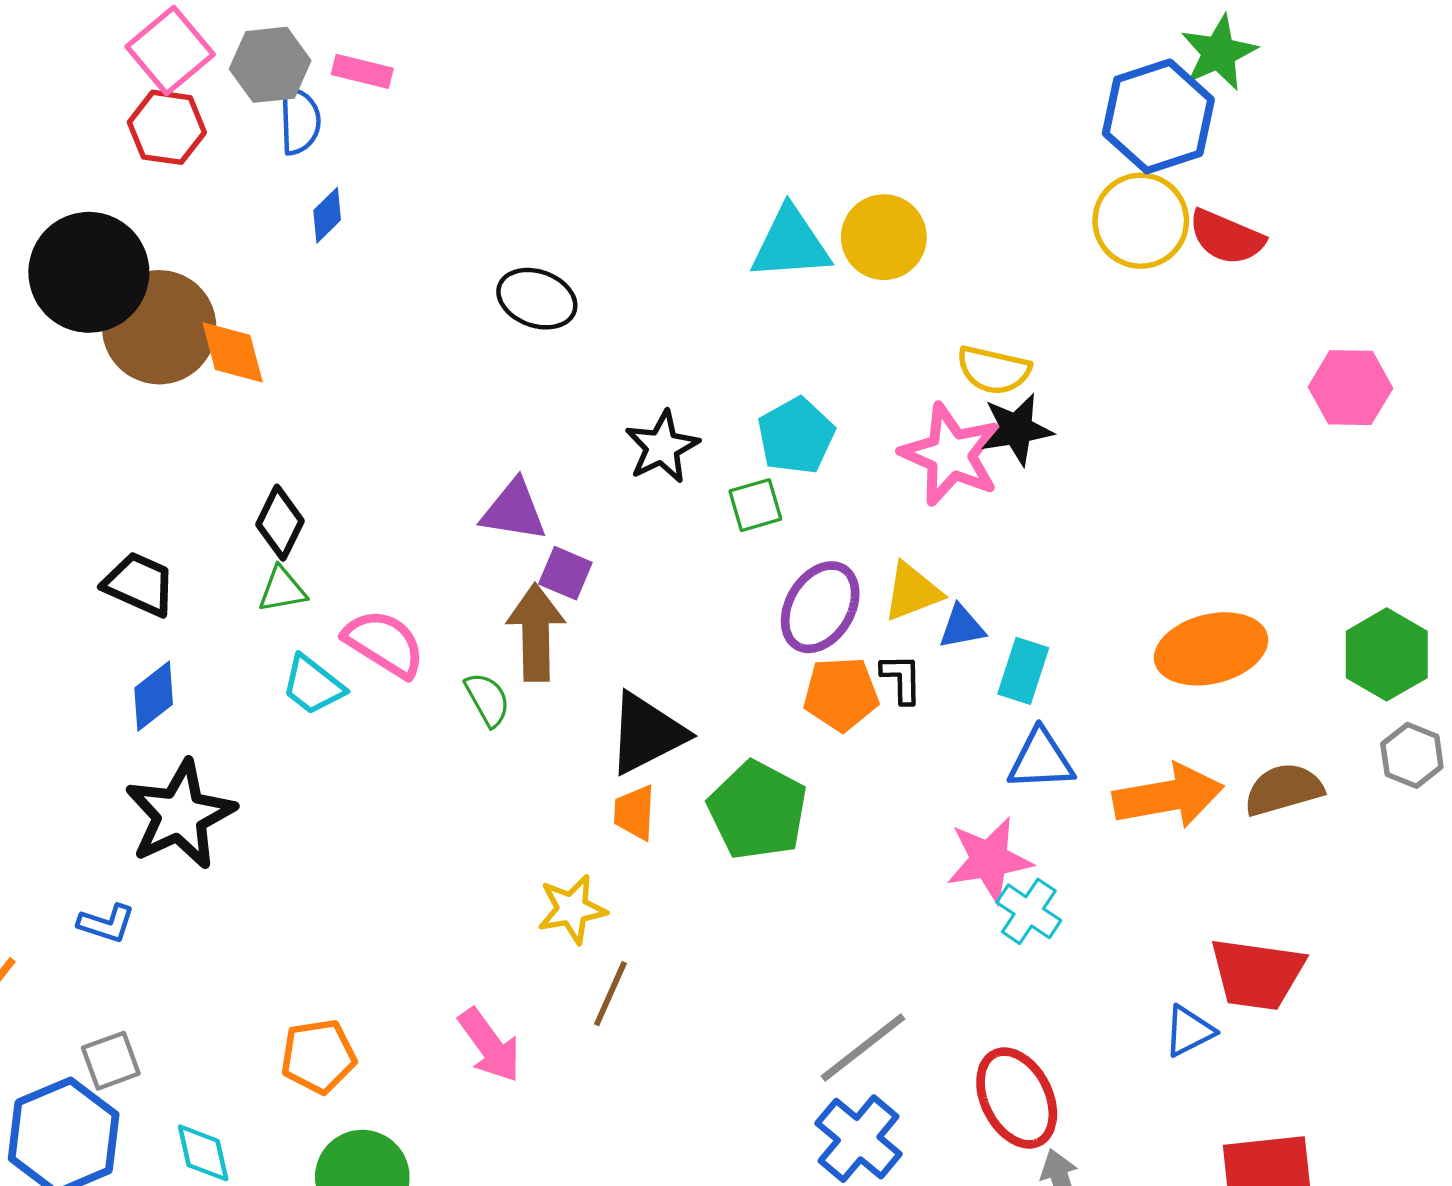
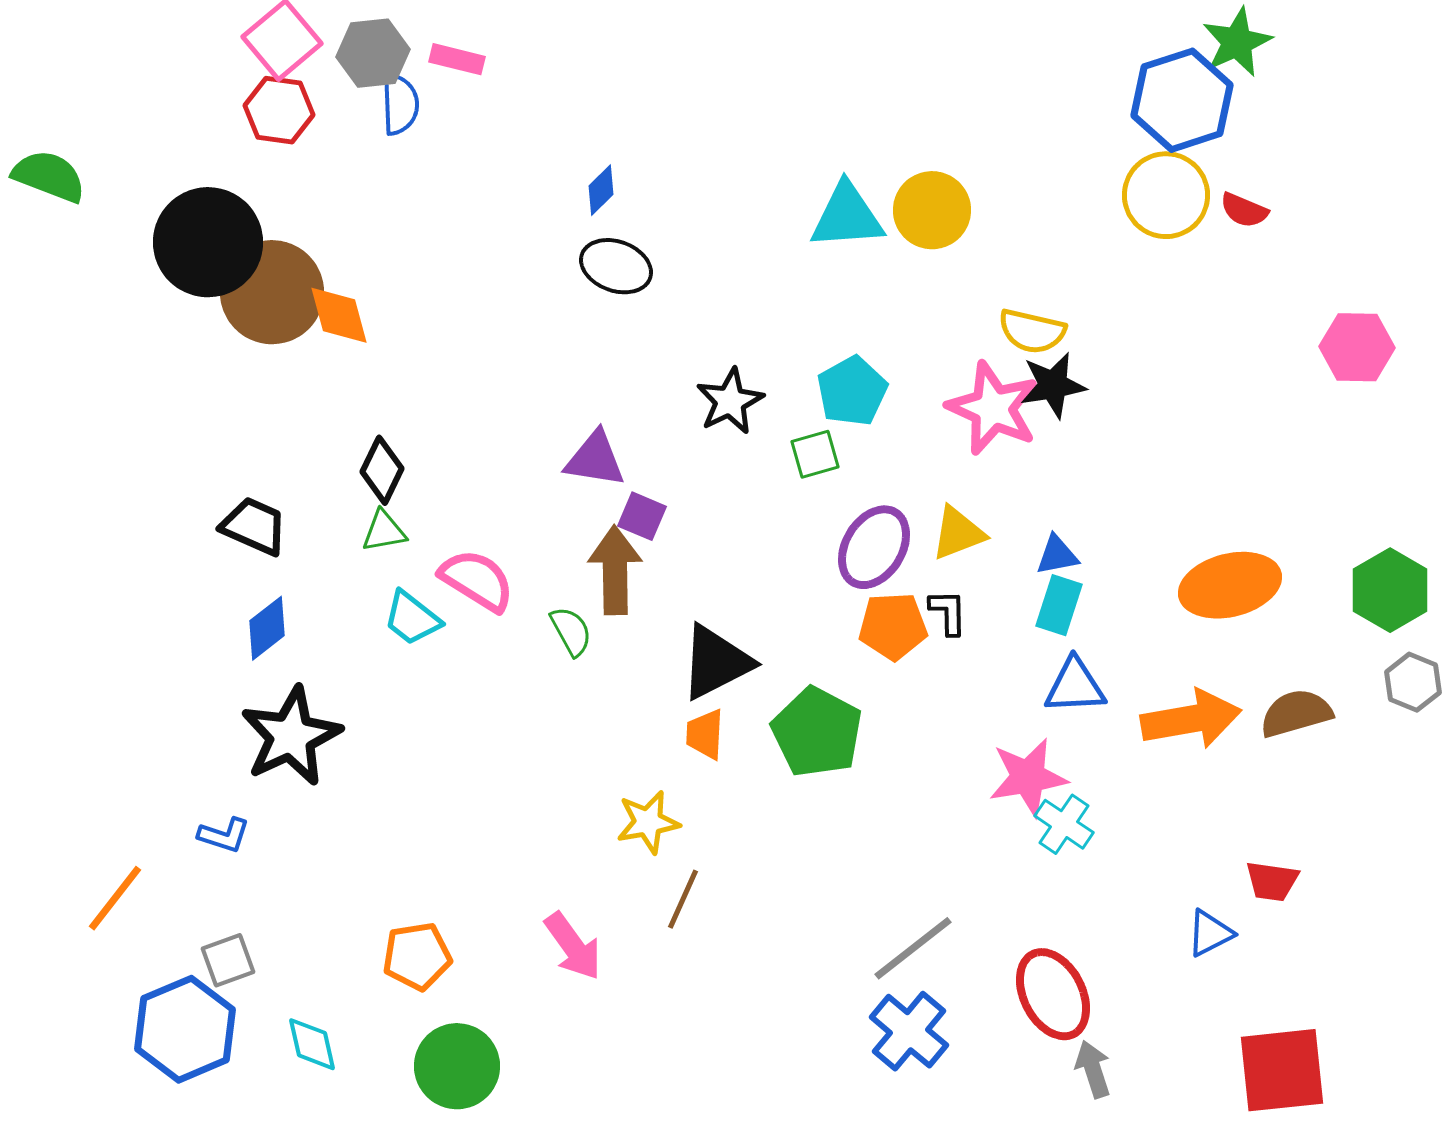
blue diamond: (327, 215) -> (601, 190), moved
red semicircle: (1226, 237) -> (1244, 210), size x0.7
blue triangle: (962, 627) -> (1057, 555), moved
red trapezoid: (1257, 974) -> (1272, 881), size x0.6

